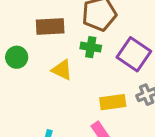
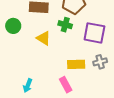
purple square: (134, 54) -> (94, 33), turned -30

